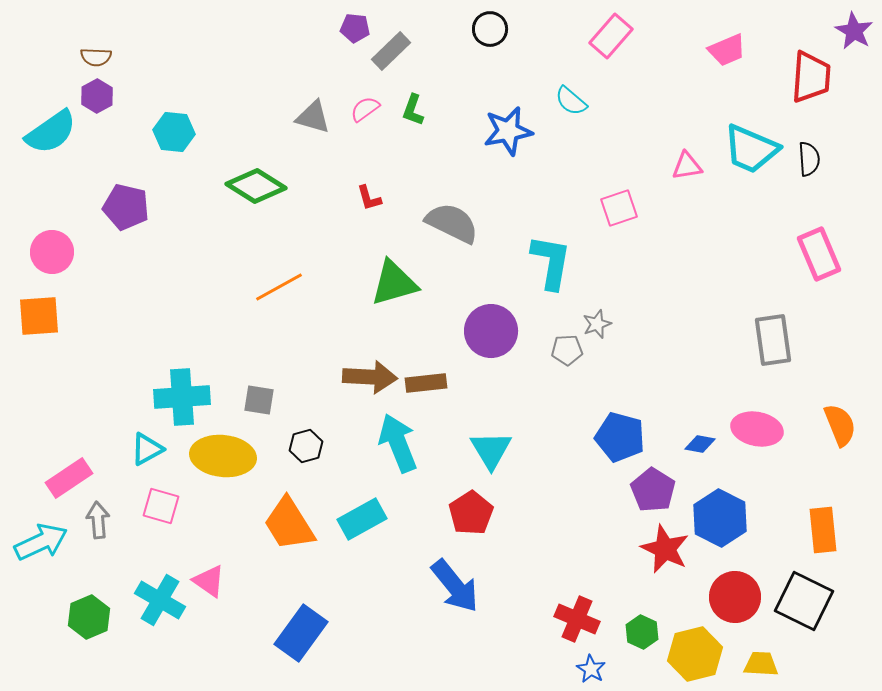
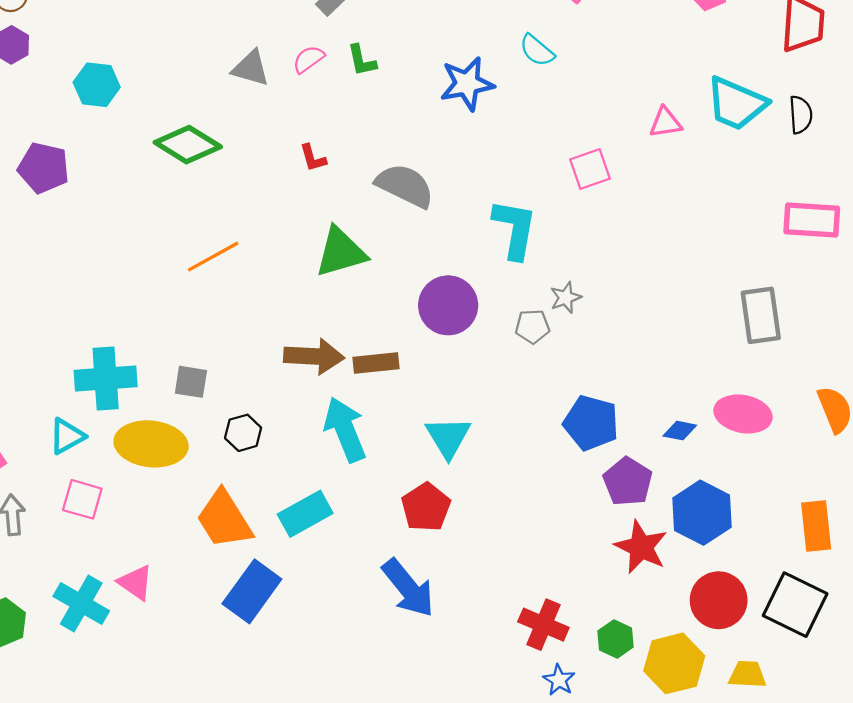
green L-shape: (413, 110) -> (362, 60), turned -32
pink rectangle: (819, 254) -> (812, 220), turned -63
blue rectangle: (301, 633) -> (252, 591), moved

